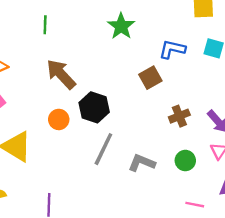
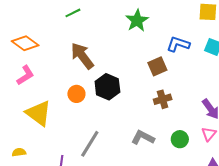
green line: (45, 25) -> (73, 13), turned 56
brown cross: (179, 116) -> (163, 99), moved
gray line: (103, 149) -> (90, 144), moved

